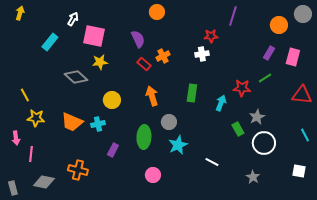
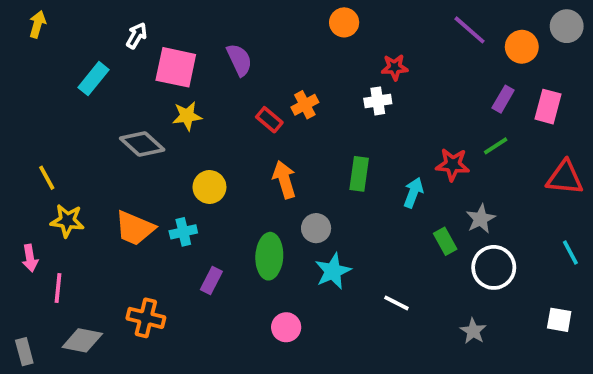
orange circle: (157, 12) -> (344, 22), moved
purple line: (233, 16) -> (469, 30), moved, turned -66
purple semicircle: (138, 39) -> (239, 60), moved

